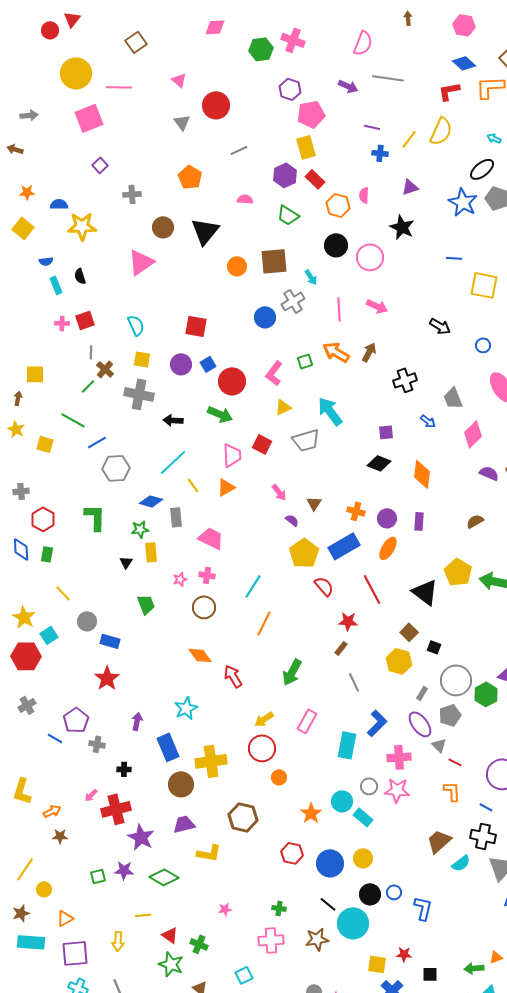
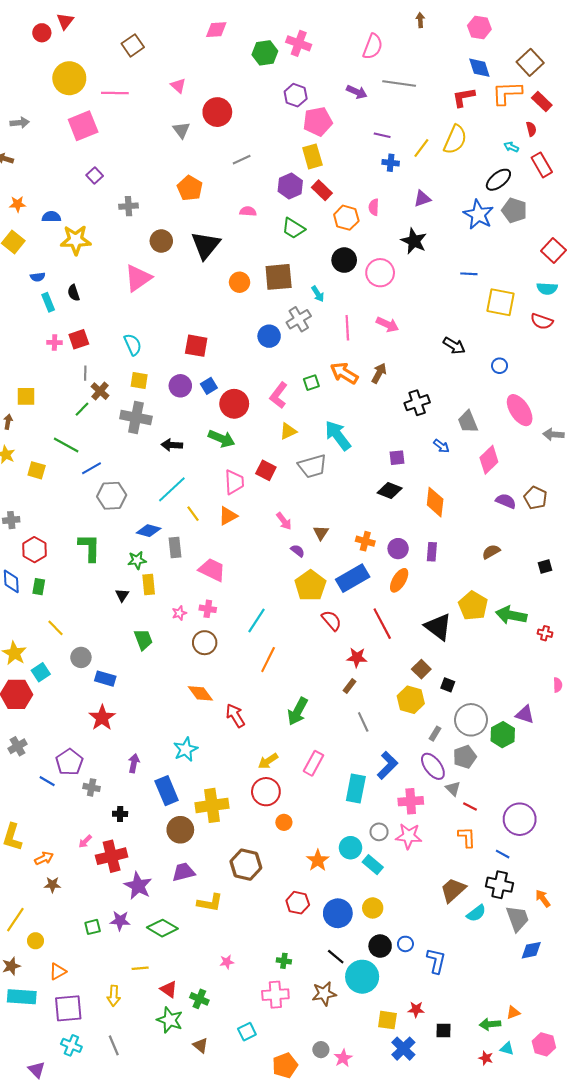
blue diamond: (464, 63) -> (479, 68), turned 30

